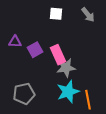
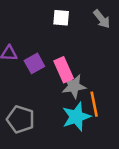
gray pentagon: (24, 94) -> (21, 119), turned 30
orange line: (88, 100) -> (94, 104), moved

